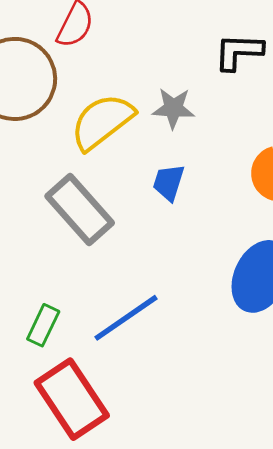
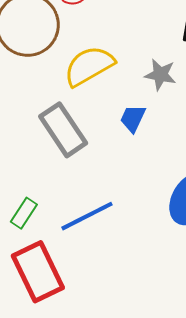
gray star: (173, 108) -> (160, 75), moved

